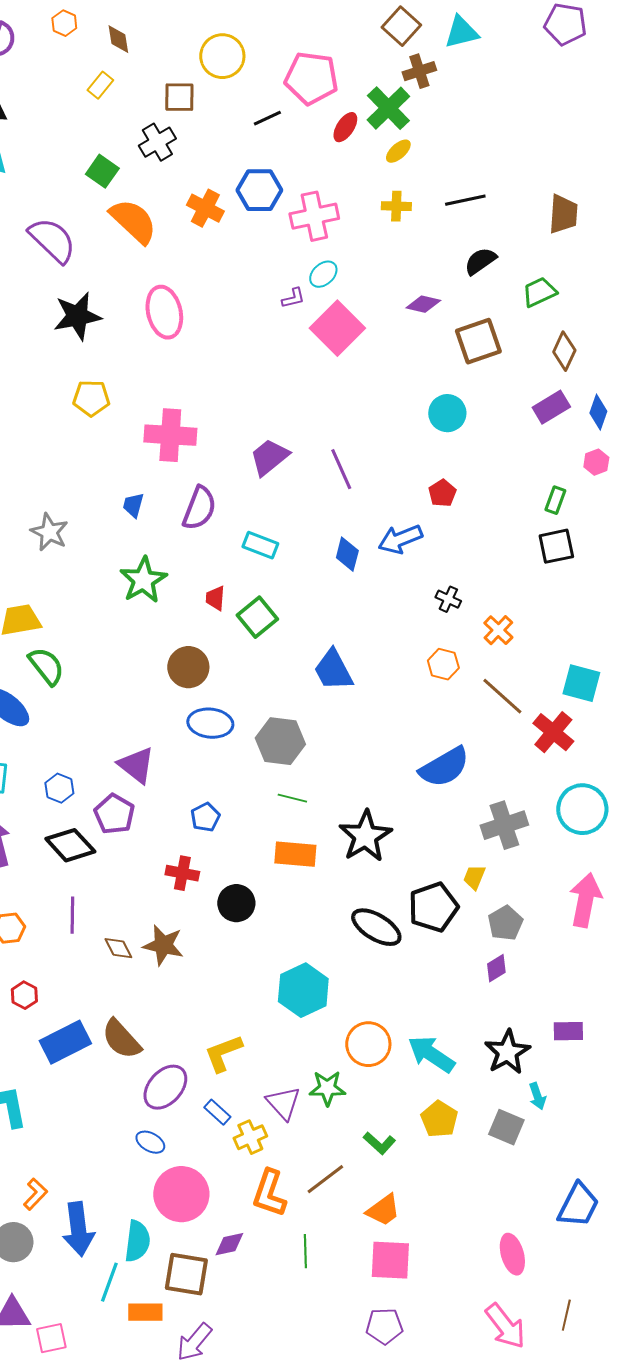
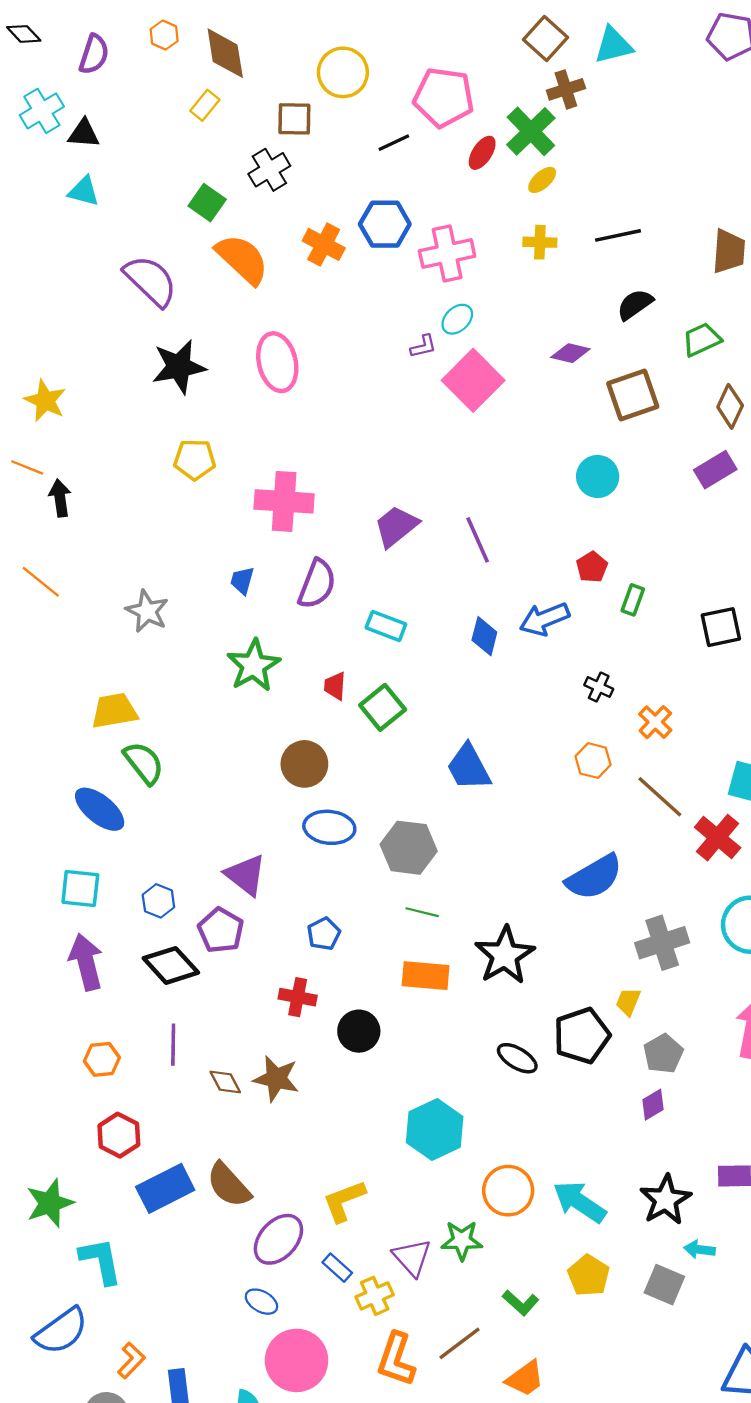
brown diamond: (118, 39) -> (225, 53), size x1.6
green rectangle: (555, 500) -> (633, 600), moved
black ellipse: (376, 927) -> (517, 1058), size x0.7
red hexagon: (24, 995) -> (119, 1135), size x1.4
cyan arrow: (537, 1096) -> (699, 1250), turned 116

